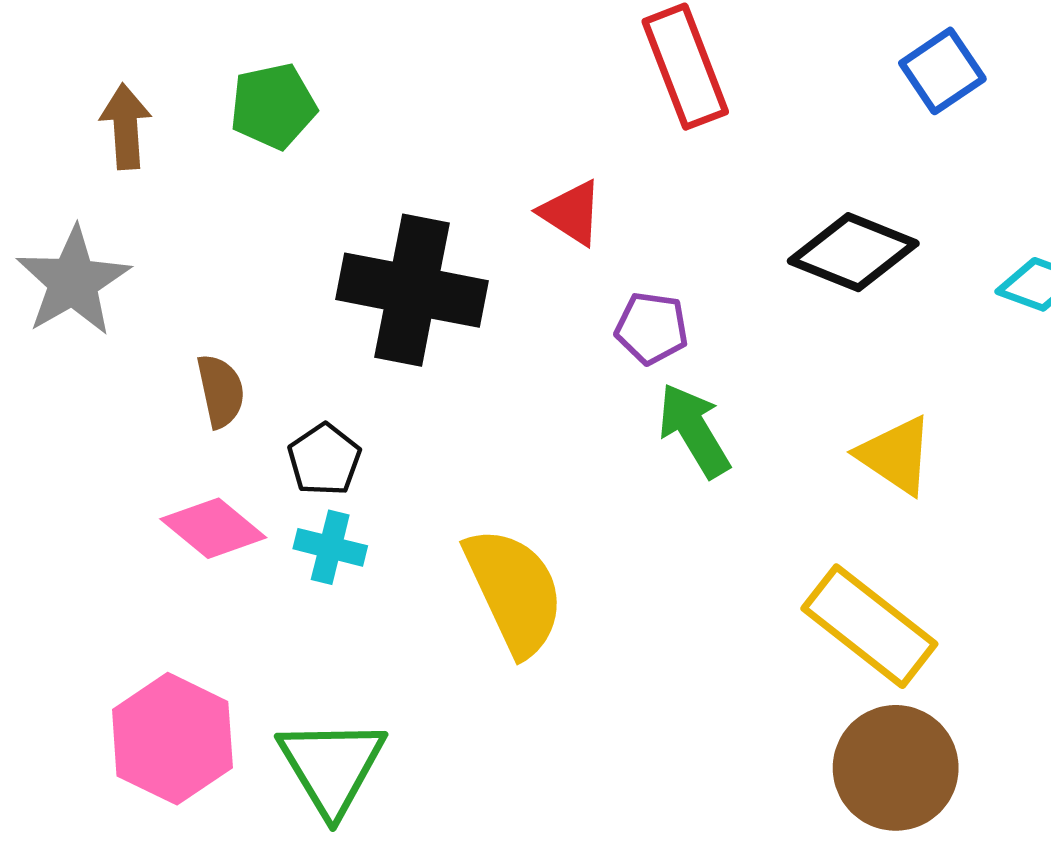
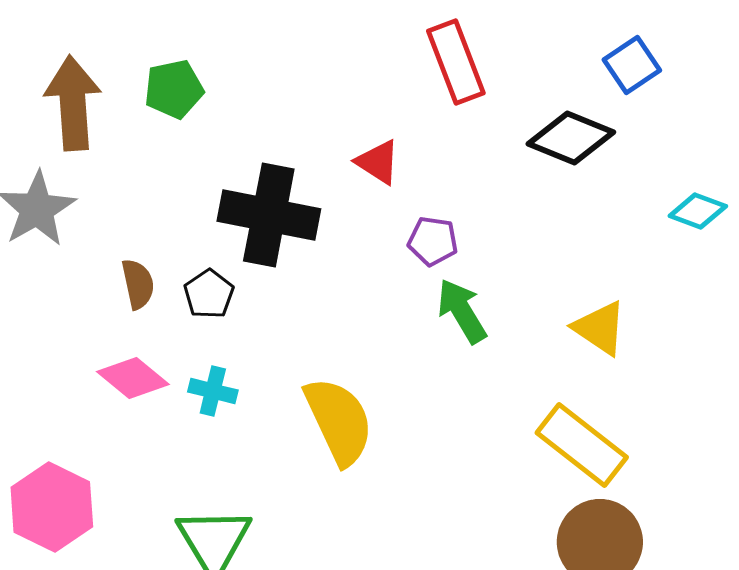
brown arrow: (126, 126) -> (73, 103), size x1.6
black diamond: (853, 252) -> (571, 138), moved
black pentagon: (324, 460) -> (209, 294), moved
pink hexagon: (172, 739) -> (52, 507), moved

